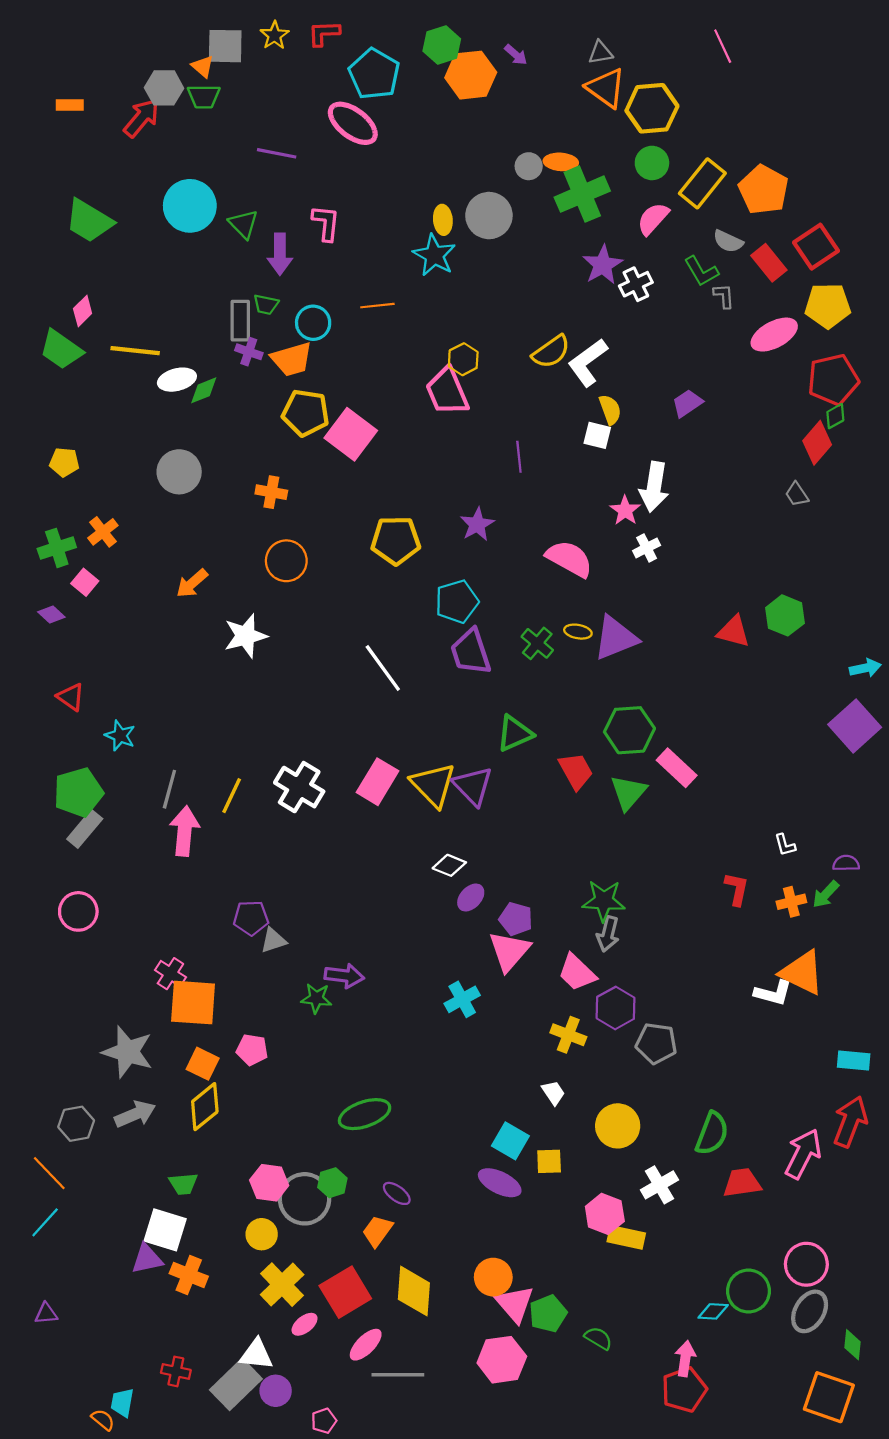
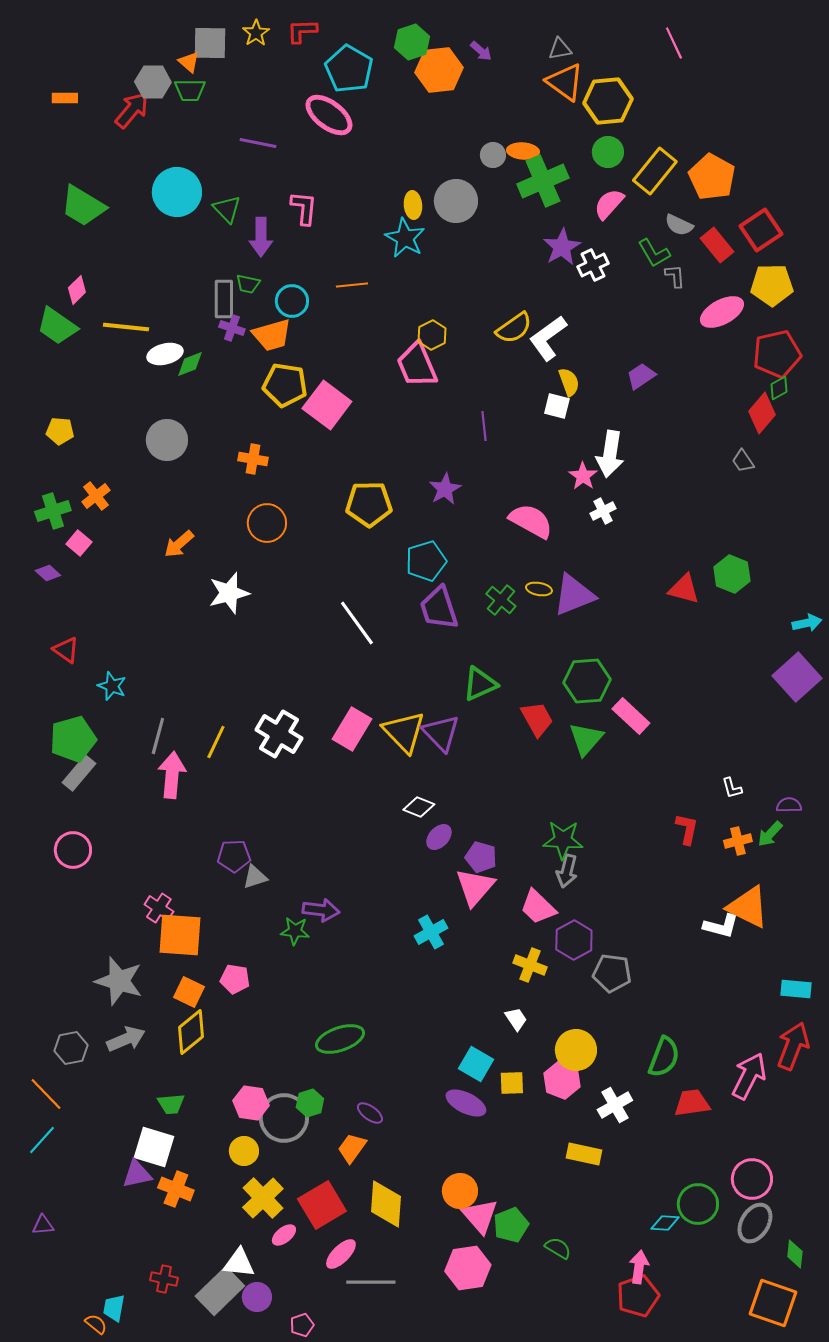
pink hexagon: (605, 1214) -> (562, 1080), moved

